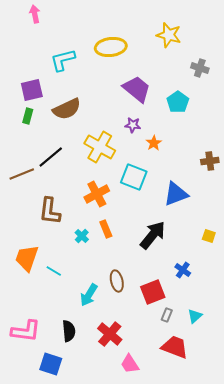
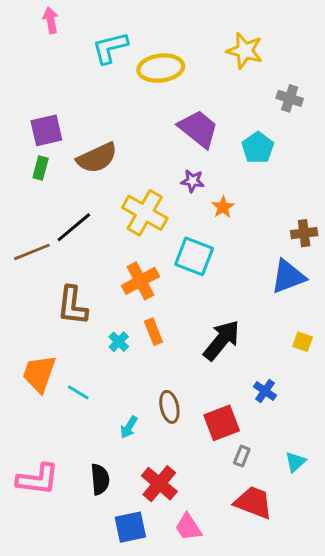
cyan L-shape: (63, 60) -> (110, 48), moved
blue triangle: (176, 194) -> (288, 277), moved
cyan arrow: (89, 295) -> (129, 427), size x0.7
cyan triangle: (195, 316) -> (295, 462), moved
blue square: (51, 364) -> (130, 527), moved, turned -30

